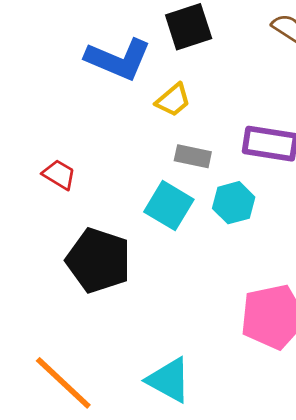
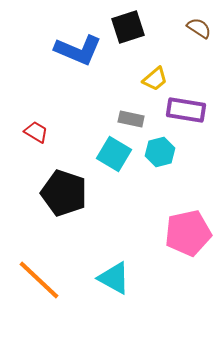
yellow trapezoid: (173, 100) -> (155, 79), moved

